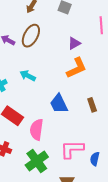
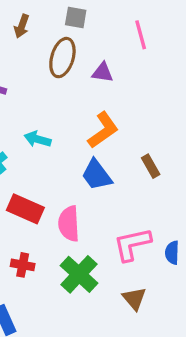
brown ellipse: (31, 36) -> (62, 58), moved
purple triangle: (74, 43) -> (103, 72), turned 48
orange L-shape: (76, 68) -> (103, 130), moved

